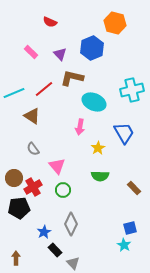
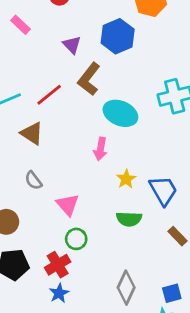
pink rectangle: (31, 52) -> (21, 25), moved
brown L-shape: (72, 78) -> (89, 79), turned -65
blue trapezoid: (124, 133) -> (163, 190), moved
red cross: (33, 187) -> (58, 265), moved
gray diamond: (71, 224) -> (126, 288), moved
blue star: (44, 232) -> (59, 293), moved

